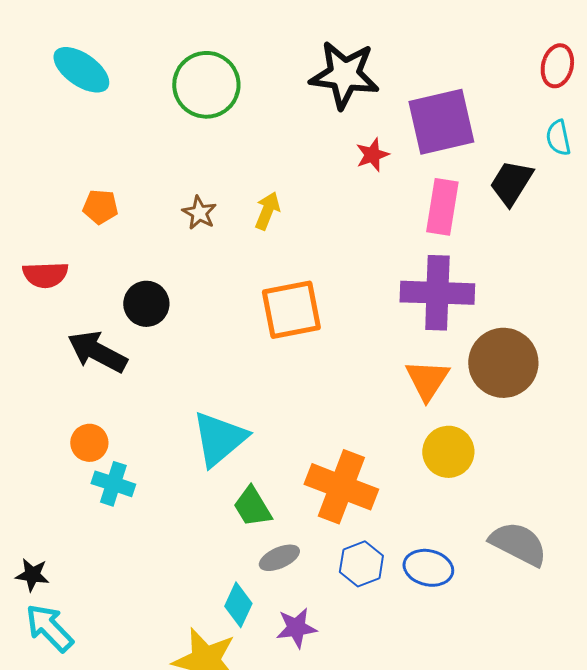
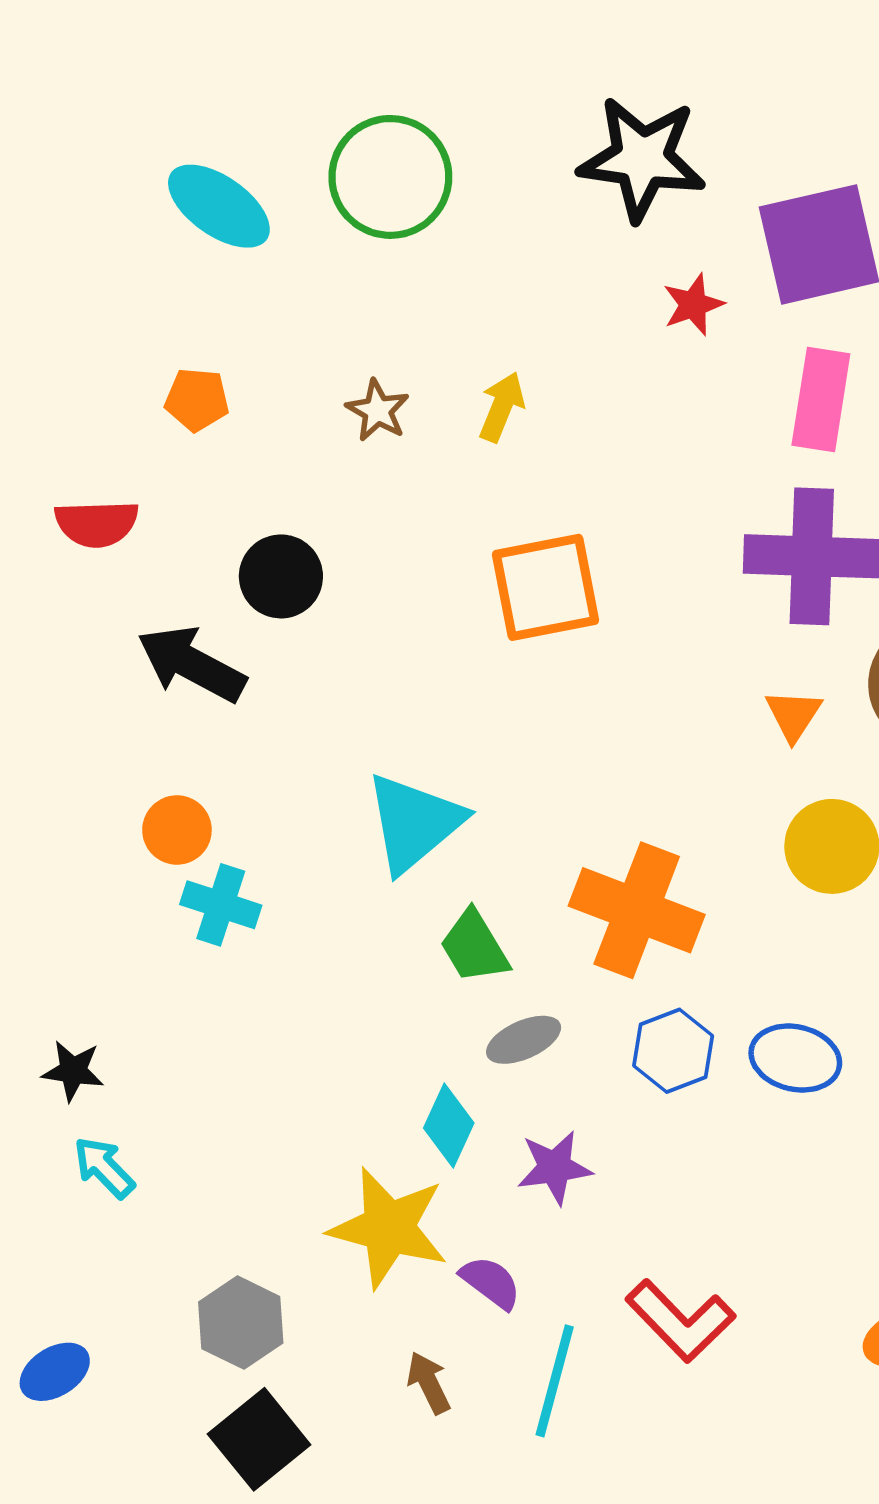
cyan ellipse: (81, 70) -> (219, 206), moved
orange triangle: (427, 380) -> (794, 715), size x0.7
cyan arrow: (49, 628) -> (104, 1167), size x0.7

